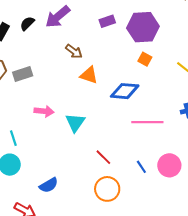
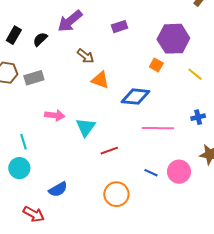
black semicircle: (27, 23) -> (40, 39), moved
purple hexagon: (143, 27) -> (173, 39), moved
red line: (103, 157) -> (109, 151), moved, turned -66
blue line: (141, 167) -> (151, 173), turned -32

